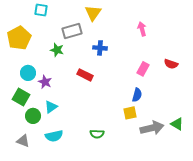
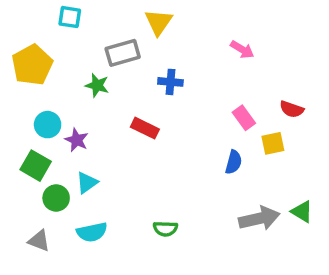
pink arrow: (142, 29) -> (242, 49), turned 136
pink rectangle: (143, 69) -> (244, 118), turned -64
yellow square: (130, 113) -> (273, 143), moved

